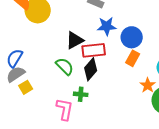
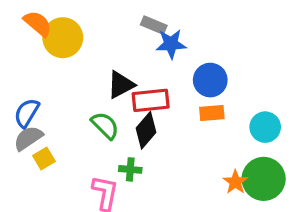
blue star: (107, 26) -> (171, 44), moved
orange rectangle: (133, 58) -> (212, 113), turned 56
orange star: (148, 85) -> (235, 182), moved

